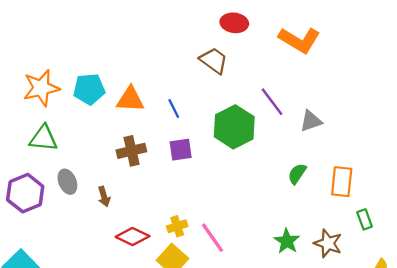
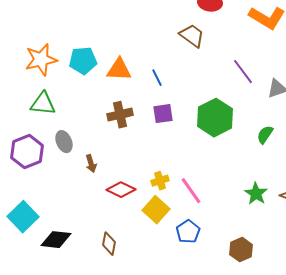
green hexagon: (234, 127) -> (215, 118), moved
brown arrow: (104, 197) -> (91, 164), moved

